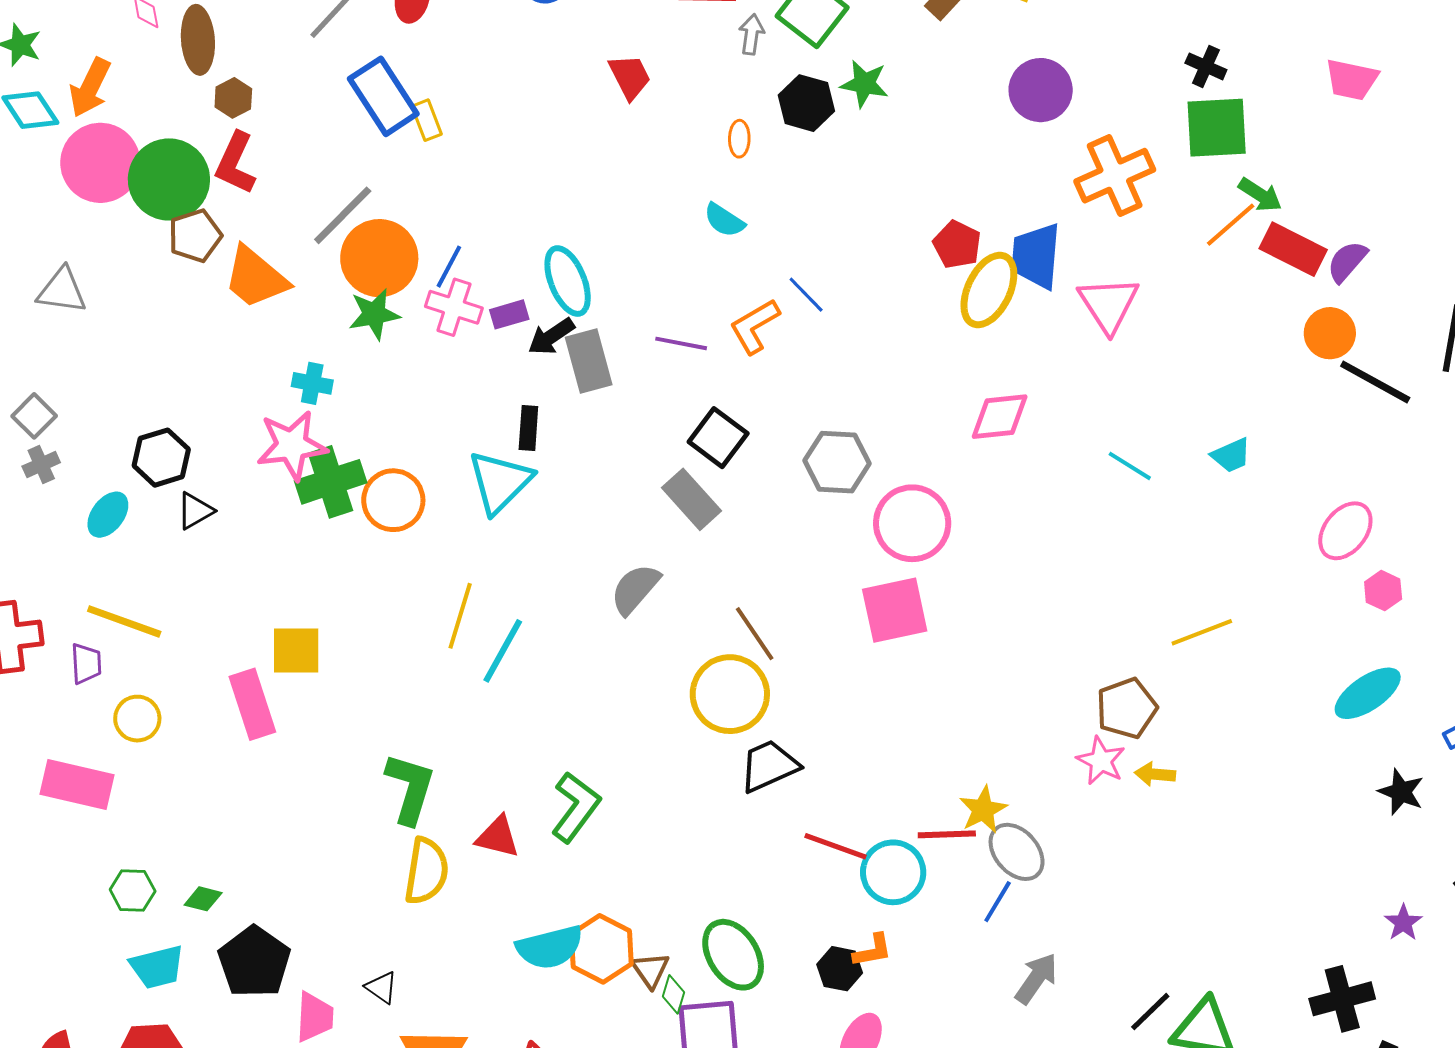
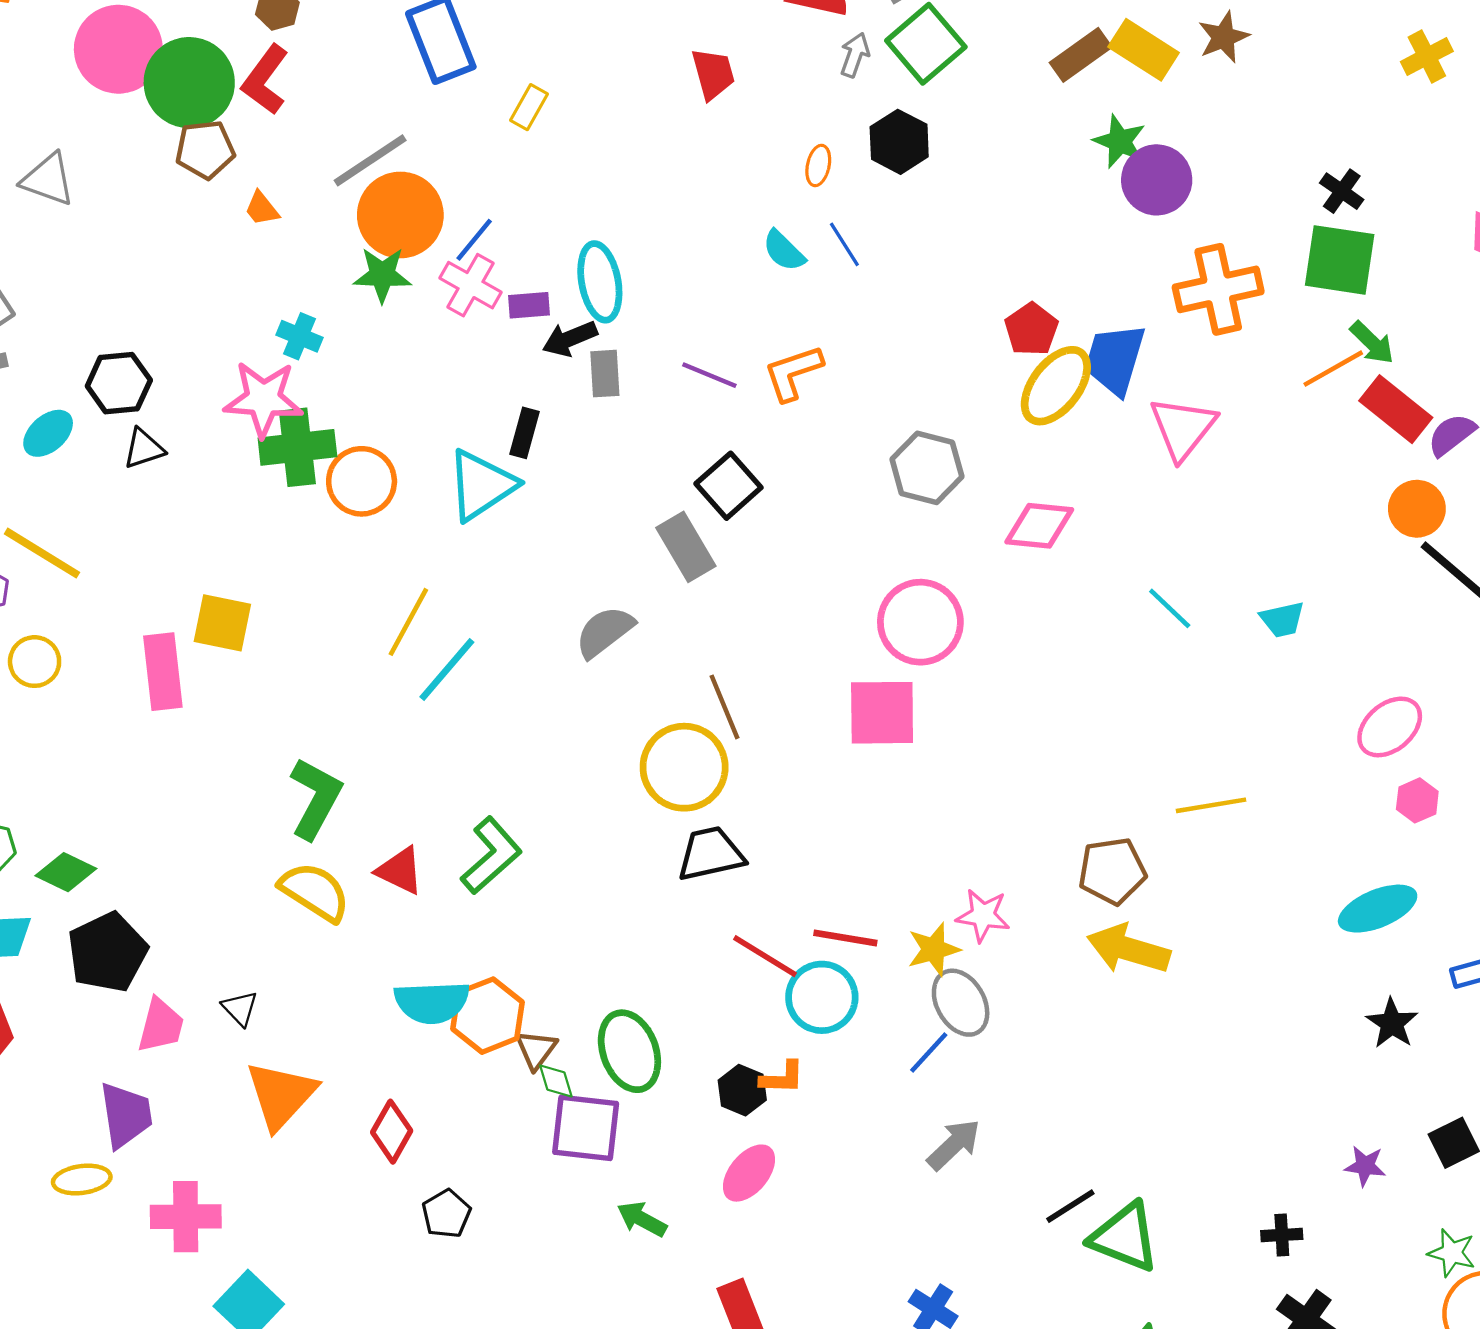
green star: (864, 84) -> (1120, 141), moved
yellow rectangle: (427, 120) -> (529, 107), moved, turned 39
orange trapezoid: (256, 278) -> (262, 209), size x0.5
blue line: (806, 295) -> (844, 244), moved
gray rectangle: (589, 361) -> (605, 374), size x0.7
gray hexagon: (837, 462) -> (927, 468), moved
pink star: (1101, 761) -> (983, 915), moved, turned -30
yellow arrow: (1155, 774) -> (1128, 949), size x1.8
red line: (947, 834) -> (845, 938), moved
yellow semicircle: (426, 871) -> (315, 892), turned -78
green diamond: (203, 899) -> (66, 872), size x1.4
purple star: (1403, 923) -> (1365, 1166), turned 30
green diamond: (674, 994) -> (556, 1081), turned -45
black cross: (1342, 999) -> (1282, 1235), size x0.6

